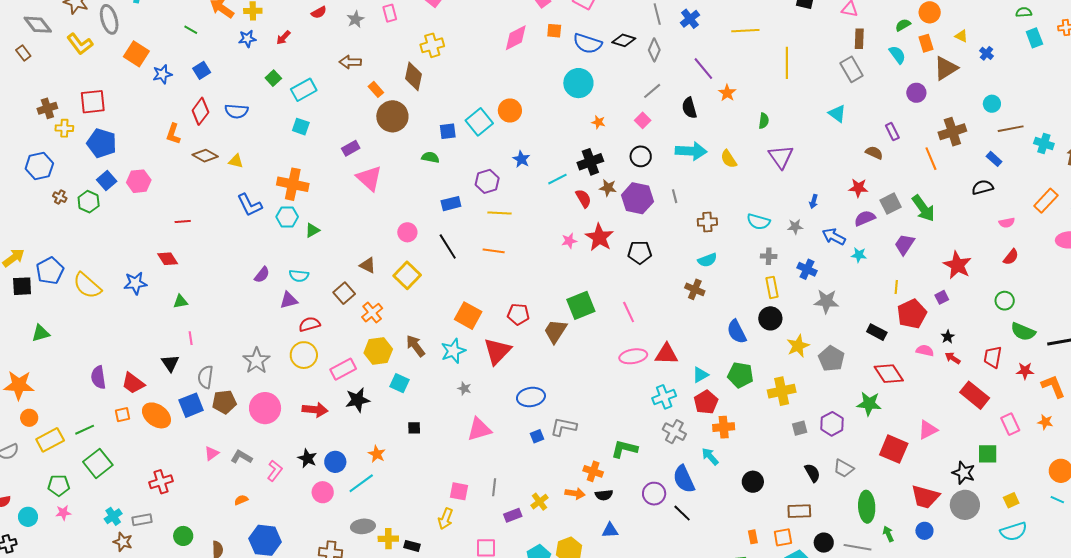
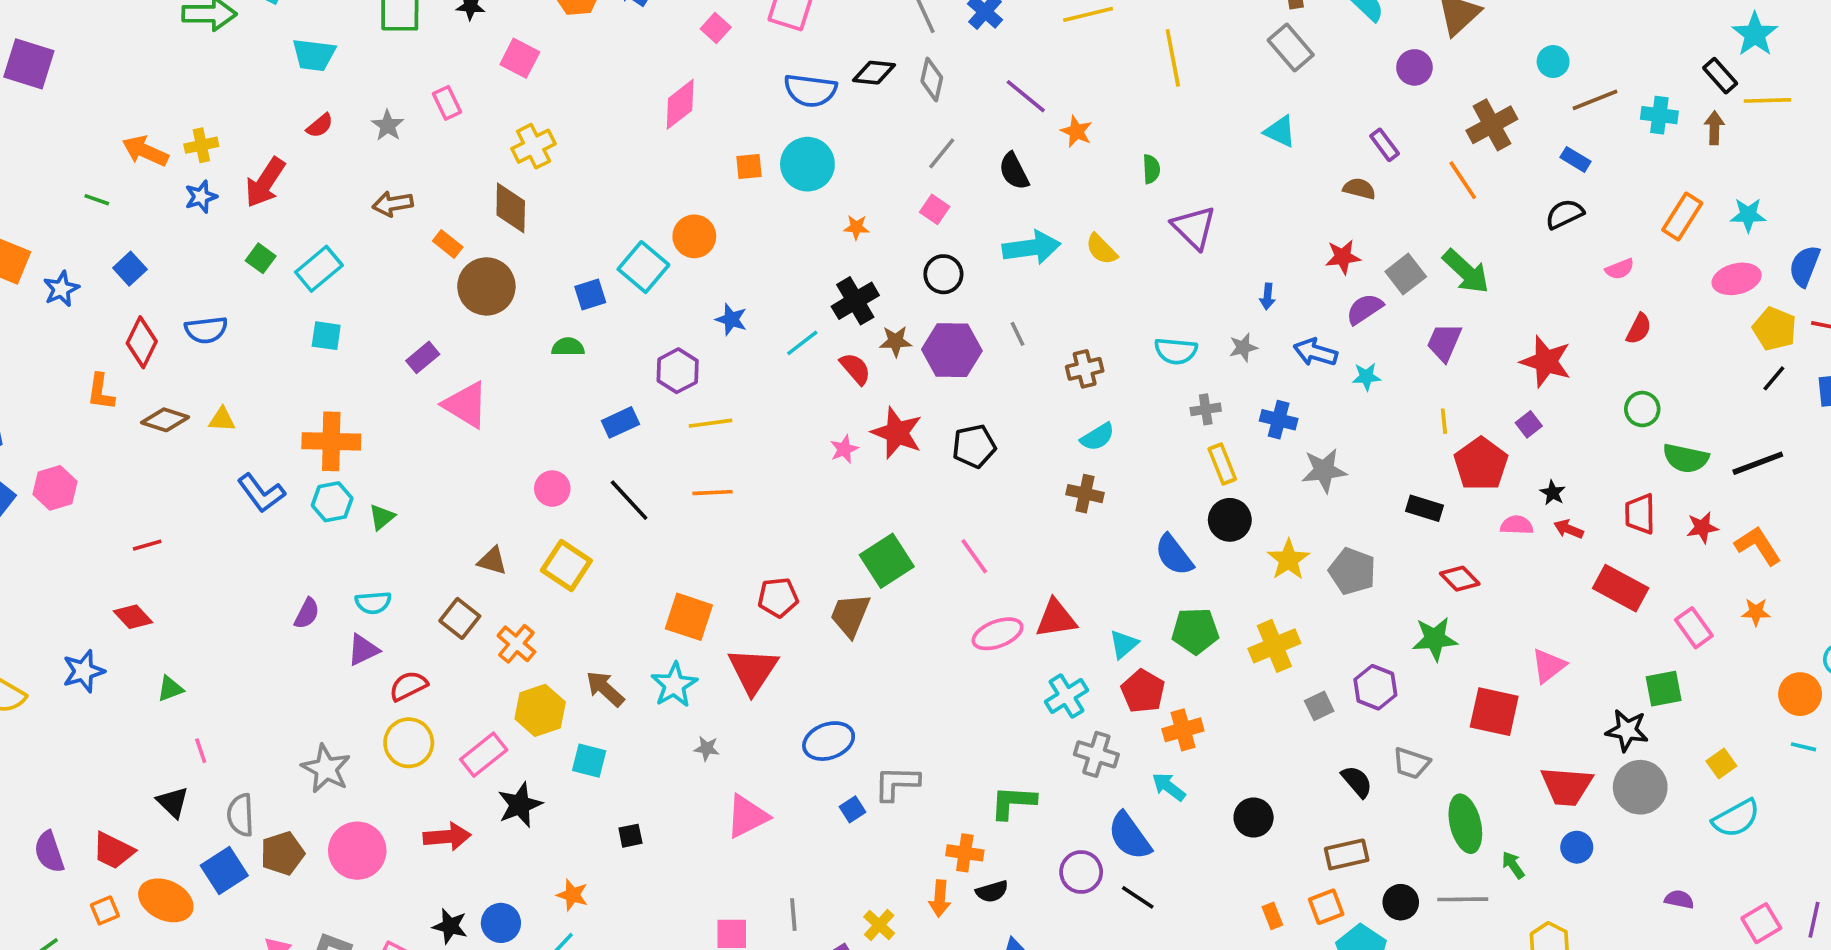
orange square: (554, 31) -> (749, 167), moved
red arrow: (283, 38) -> (265, 182), size x1.8
red diamond: (889, 374) -> (1460, 579), size x0.7
orange arrow: (575, 493) -> (940, 898), turned 96

